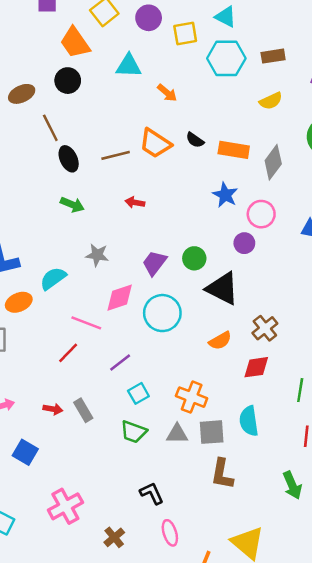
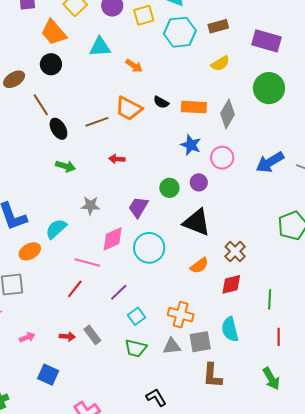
purple circle: (244, 243) -> (199, 182), moved
green circle: (194, 258) -> (169, 188), moved

